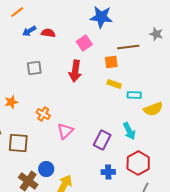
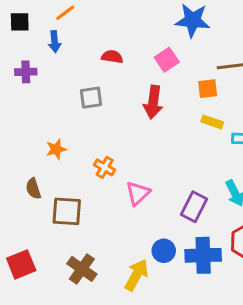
blue arrow: (29, 31) -> (55, 42), moved, turned -64
red semicircle: (48, 33) -> (112, 57), moved
blue circle: (46, 169) -> (164, 251), moved
blue cross: (108, 172) -> (203, 255), size x1.6

